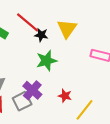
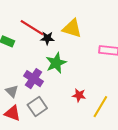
yellow triangle: (67, 29) -> (72, 28), turned -40
purple cross: (32, 90) -> (33, 79), moved

